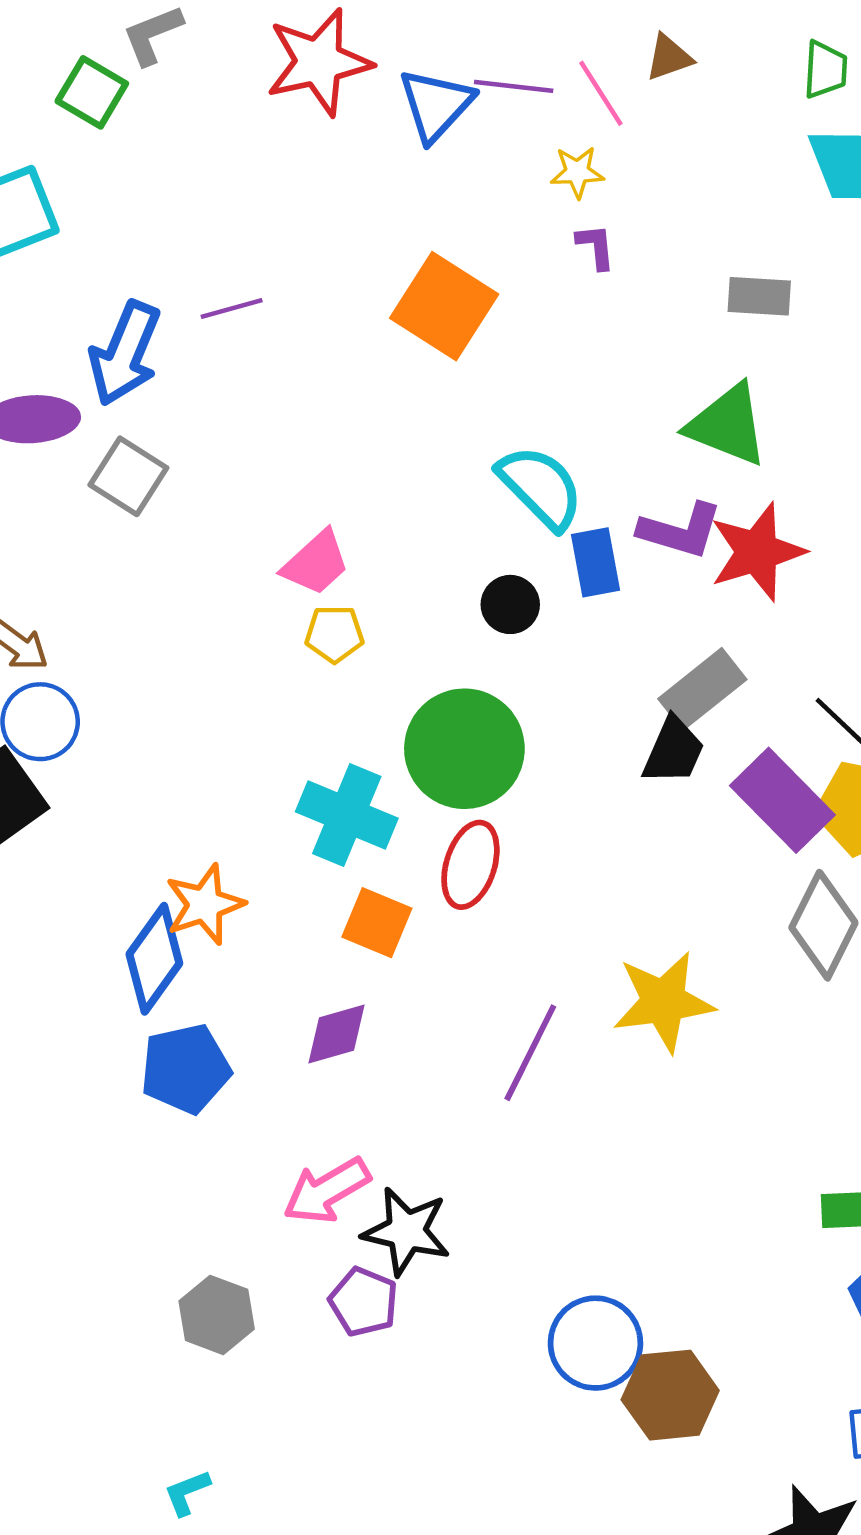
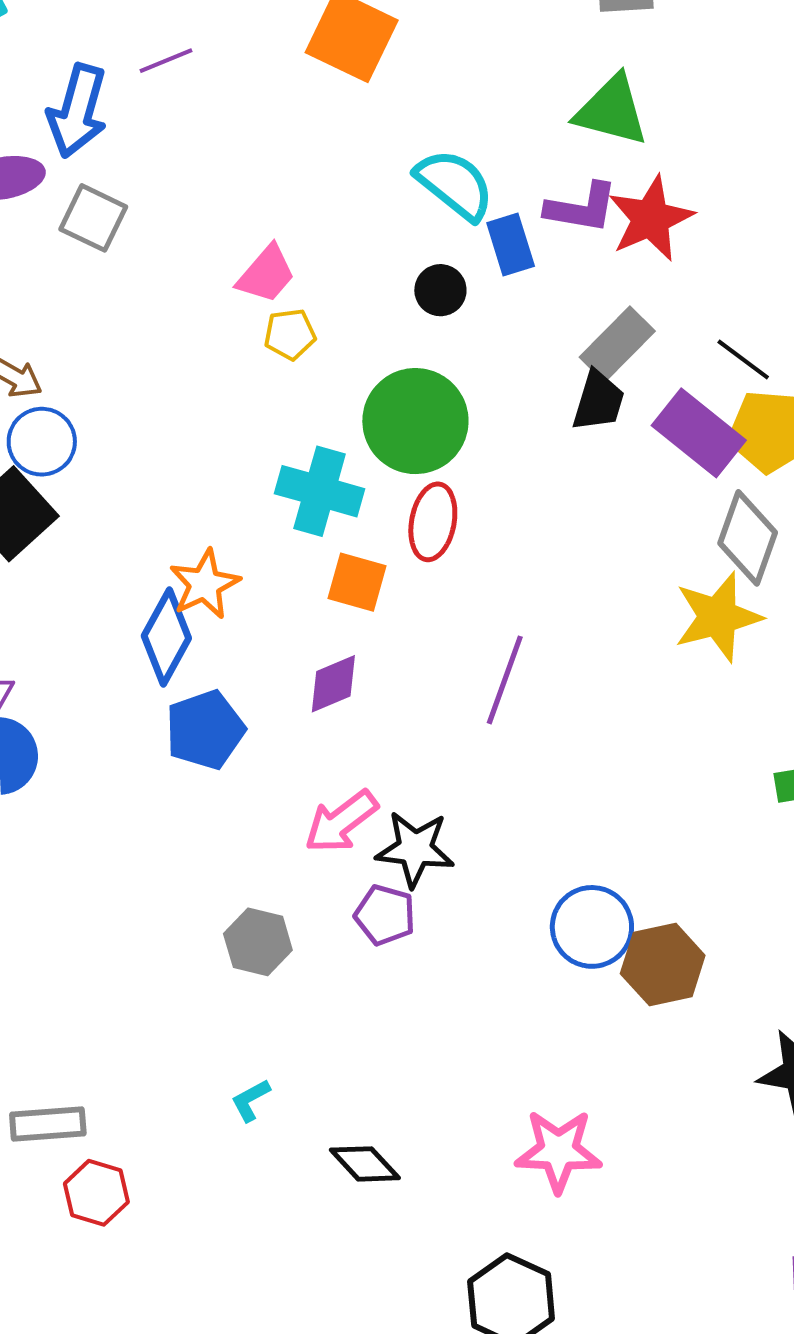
yellow star: (663, 1002) -> (718, 617), moved

